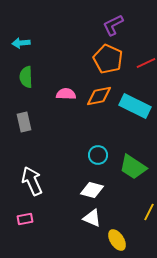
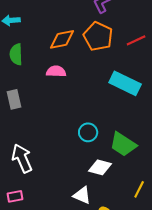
orange diamond: (99, 96) -> (62, 39), moved
white diamond: (92, 190) -> (100, 167), moved

